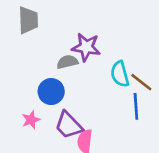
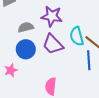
gray semicircle: (67, 62) -> (26, 27), moved
purple trapezoid: (69, 125) -> (53, 44), moved

